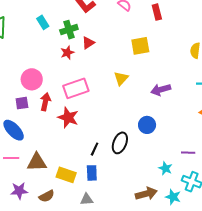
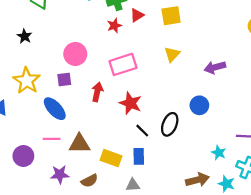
yellow square: (140, 46) -> (171, 16), moved
red arrow: (45, 102) -> (97, 92), moved
red star: (68, 118) -> (130, 103), moved
black line: (95, 149) -> (142, 131), turned -72

